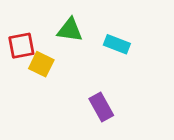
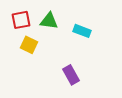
red square: (21, 46) -> (21, 20), moved

